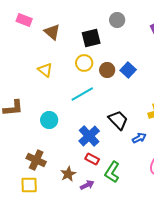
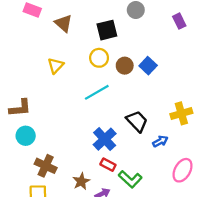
yellow triangle: (45, 70) -> (56, 66), turned 35
cyan circle: (49, 120) -> (26, 136), moved
green L-shape: (112, 172) -> (130, 179), turned -80

